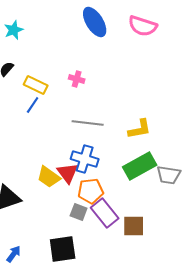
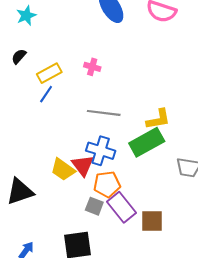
yellow rectangle: (36, 85) -> (49, 73), turned -55
green rectangle: (140, 166) -> (147, 142), moved

